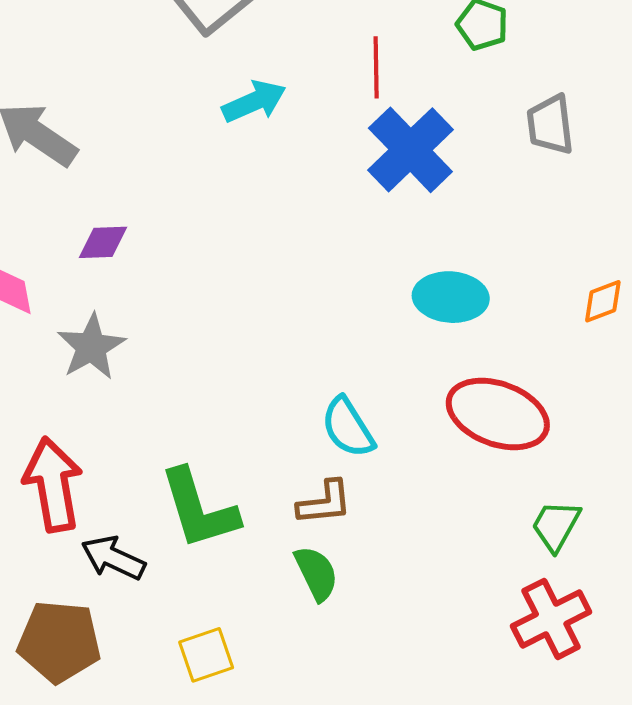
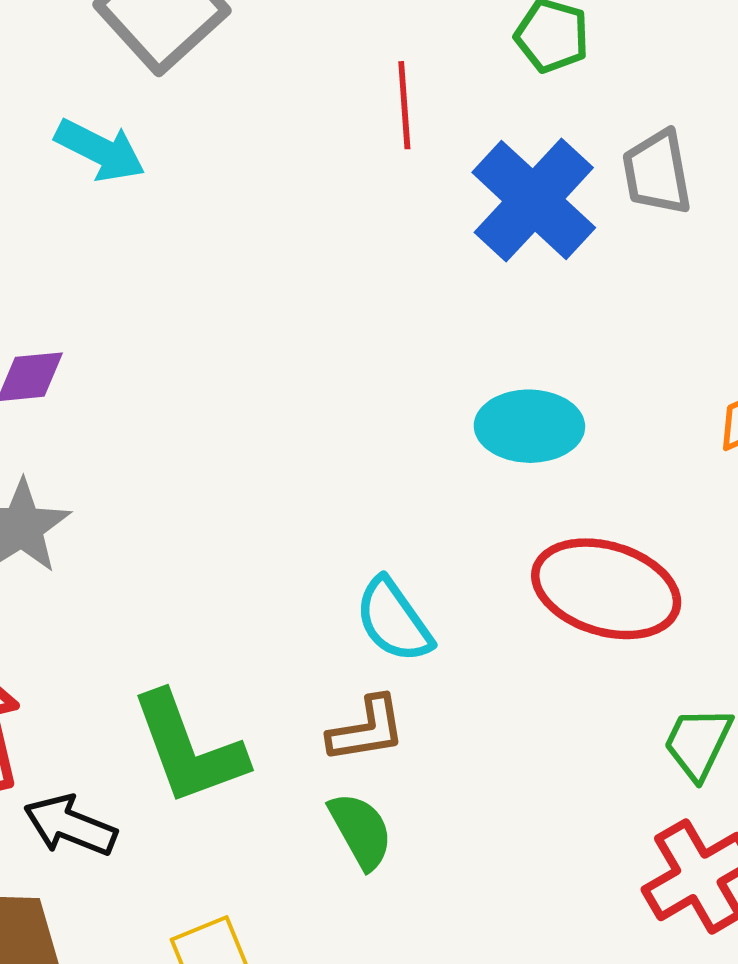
cyan arrow: (254, 102) -> (100, 150), moved, turned 54
blue cross: (410, 150) -> (534, 200), moved

